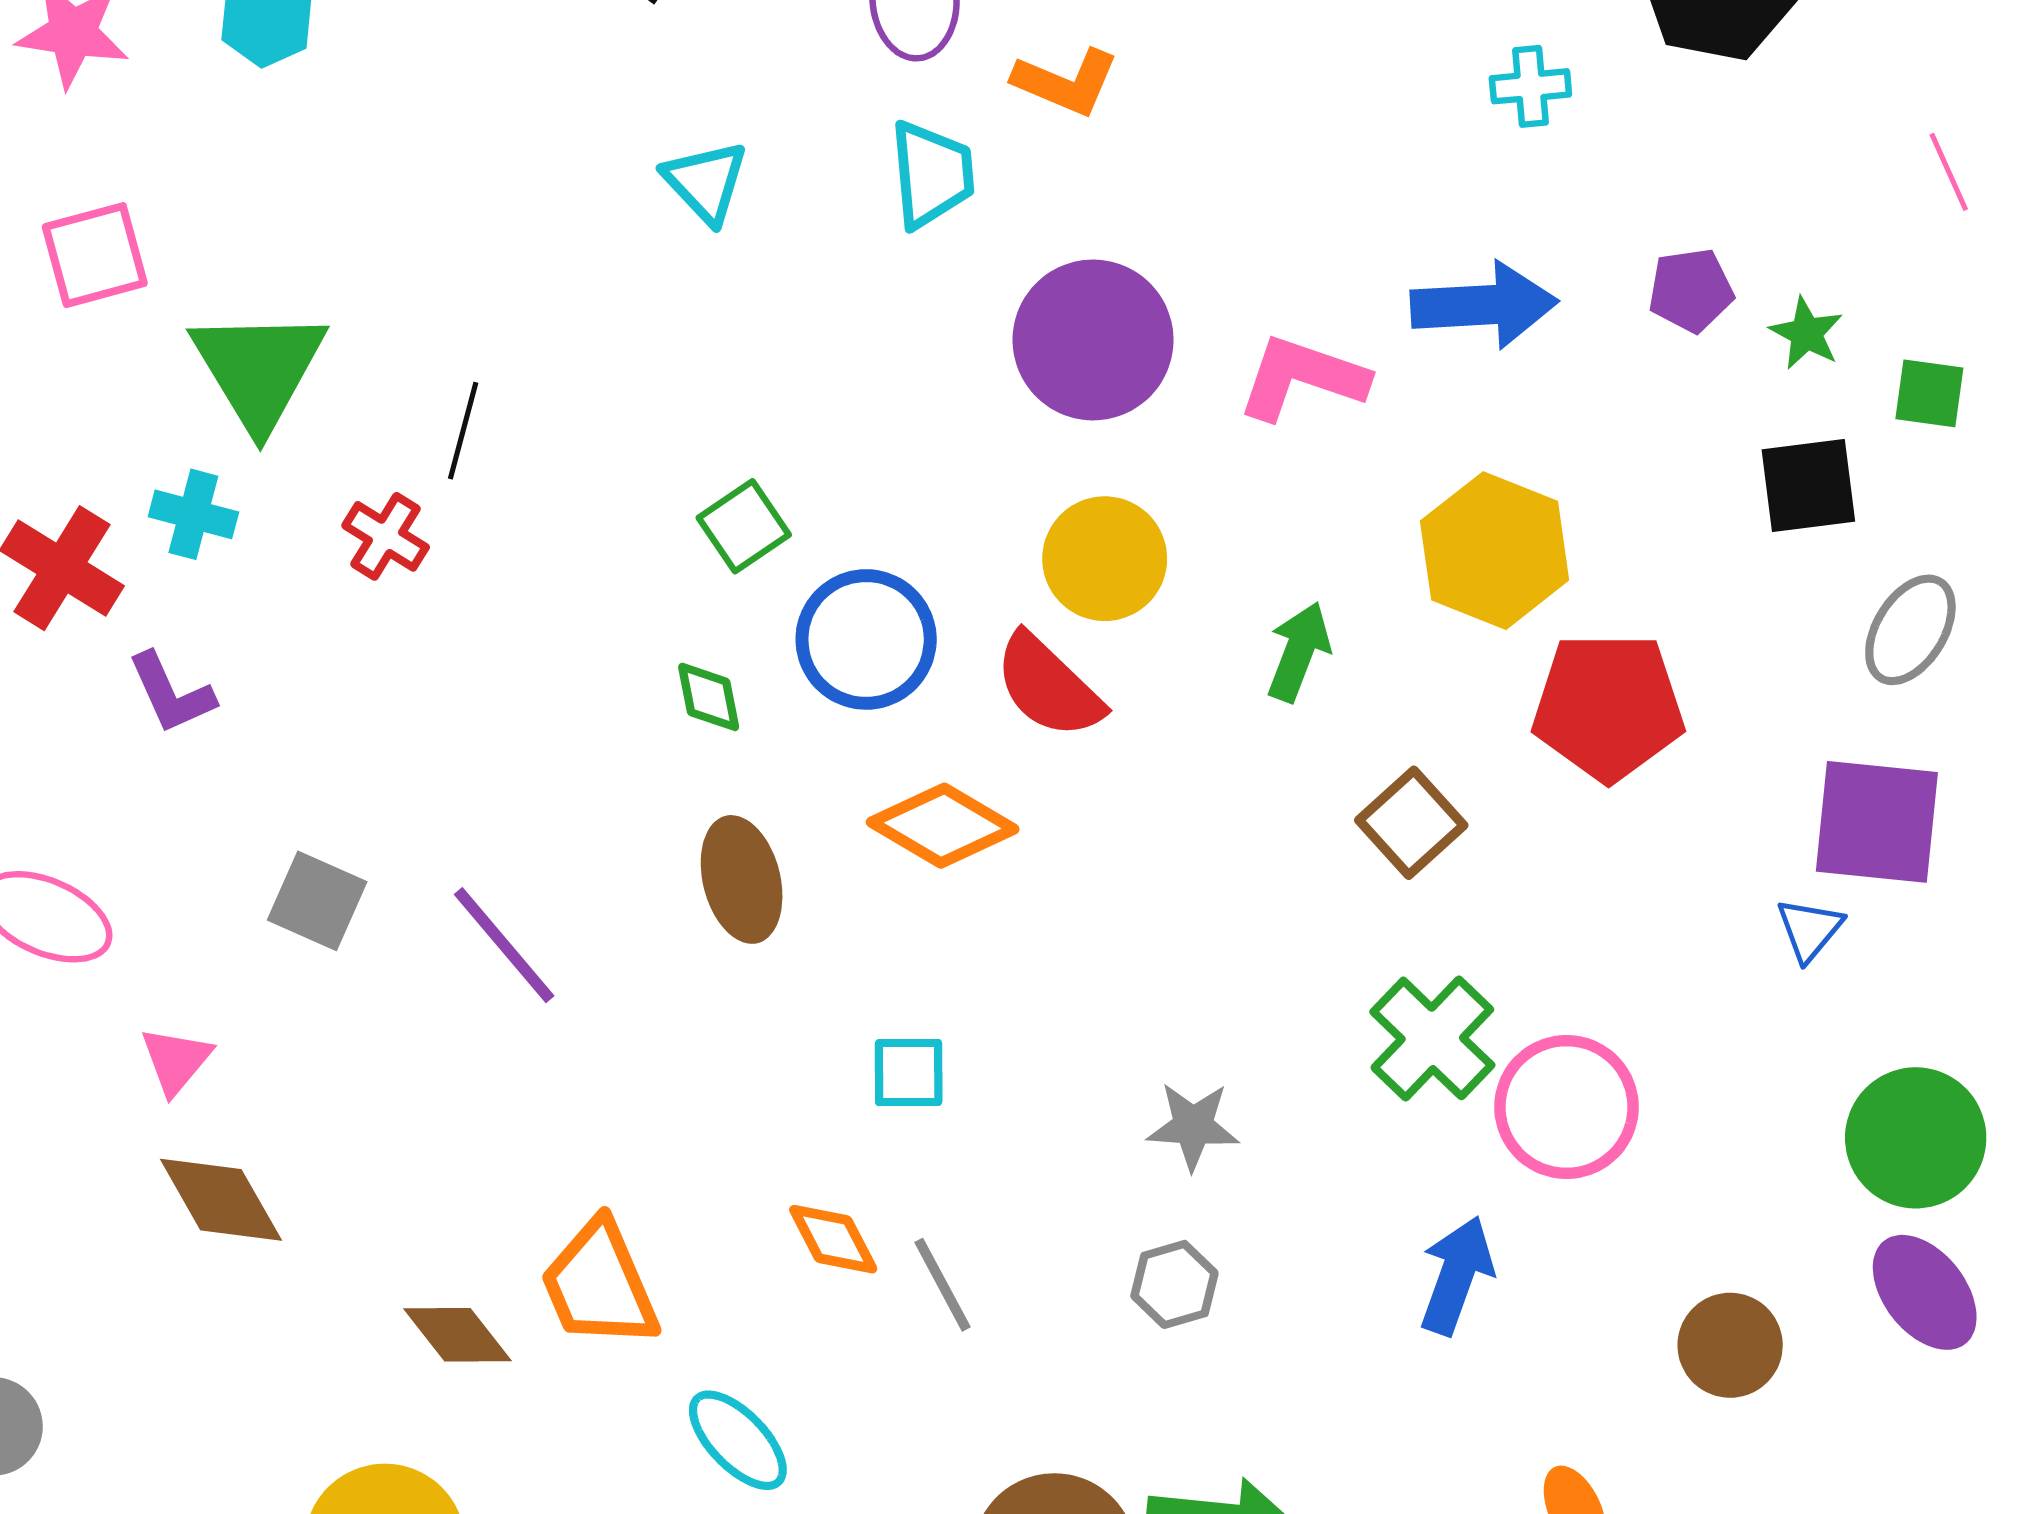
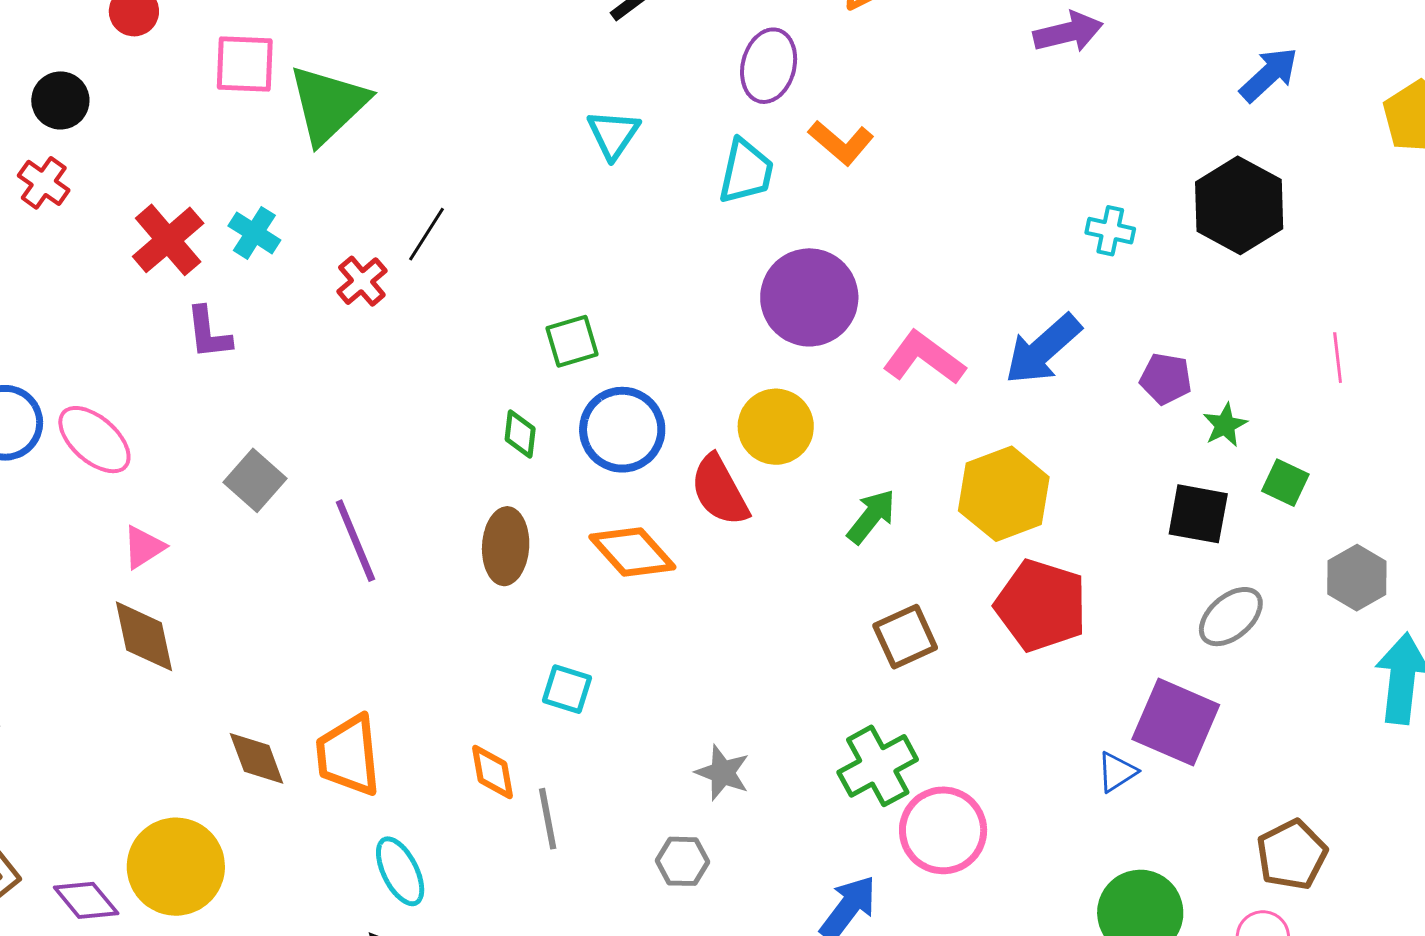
blue arrow: (1484, 305) -> (1043, 349), turned 124
green triangle: (259, 369) -> (328, 104), moved

